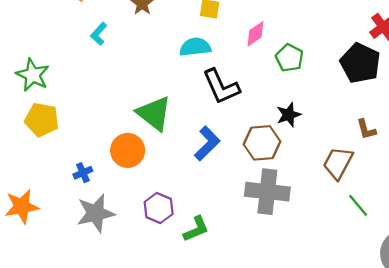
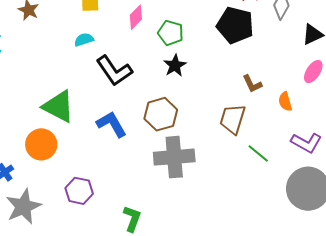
cyan semicircle: (195, 47) -> (84, 40), size x0.7
black star: (289, 115) -> (175, 66), moved
blue L-shape: (207, 143) -> (112, 124), turned -64
green L-shape: (196, 229) -> (132, 219), moved, turned -36

